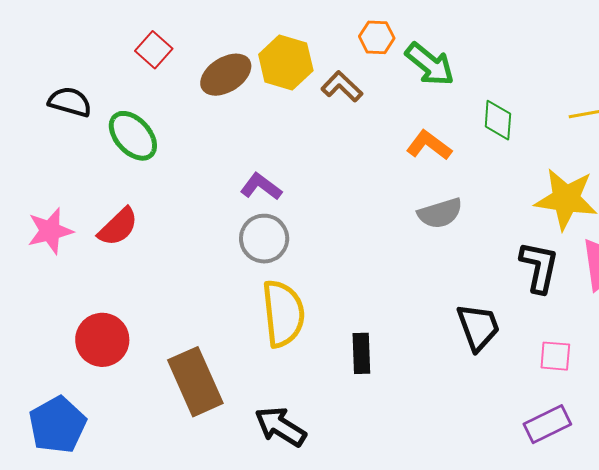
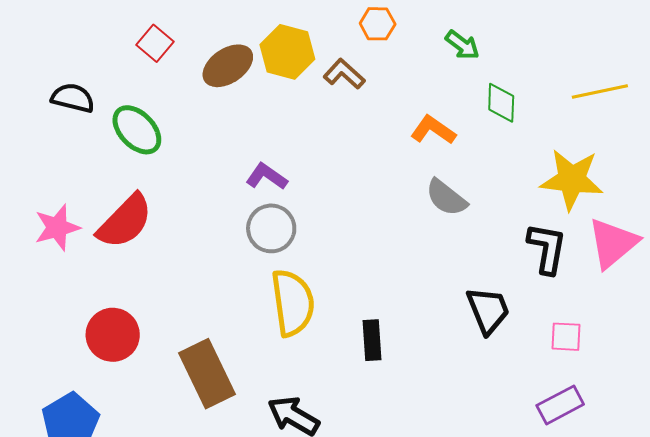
green arrow: (430, 64) -> (462, 45), moved, size x0.7
gray semicircle: (440, 213) -> (446, 198), turned 57
red semicircle: (118, 227) -> (125, 221), size x1.4

